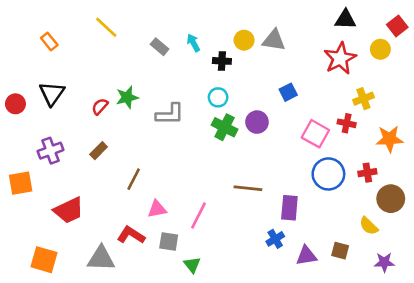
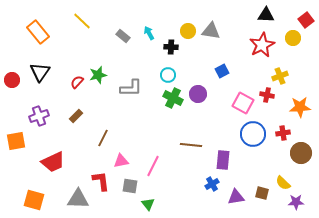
orange rectangle: (49, 42) -> (38, 32), size x1.6
yellow semicircle: (369, 226) -> (283, 183), moved
red L-shape: (131, 235) -> (101, 181), turned 50

